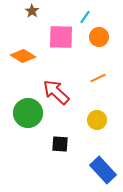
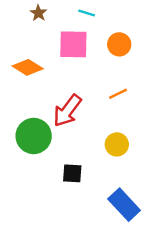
cyan line: (85, 17) -> (87, 13), moved, turned 72
red arrow: (56, 92) -> (67, 111), turned -96

